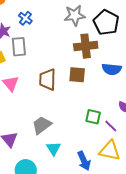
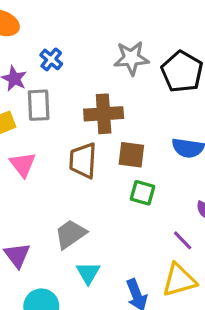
brown cross: (86, 46) -> (104, 114), moved
green square: (93, 117) -> (142, 193), moved
yellow triangle: (110, 151) -> (179, 280), turned -30

